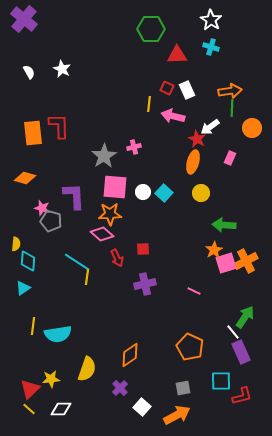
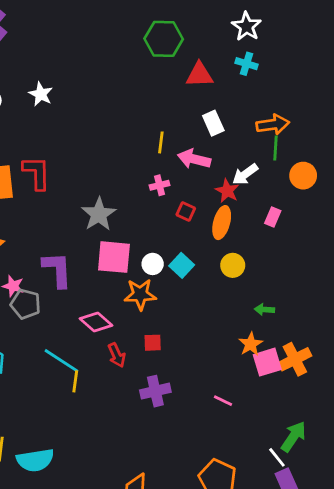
red square: (167, 88) -> (186, 211), moved
pink cross: (134, 147) -> (160, 185), moved
orange star: (110, 214) -> (140, 294), moved
green arrow: (224, 225) -> (264, 310), size x0.6

